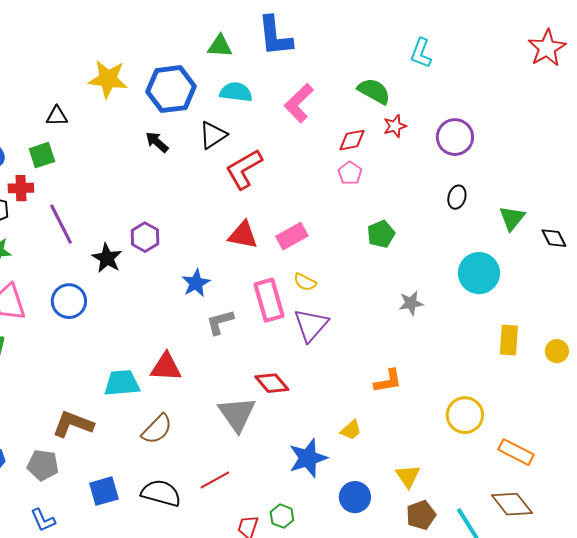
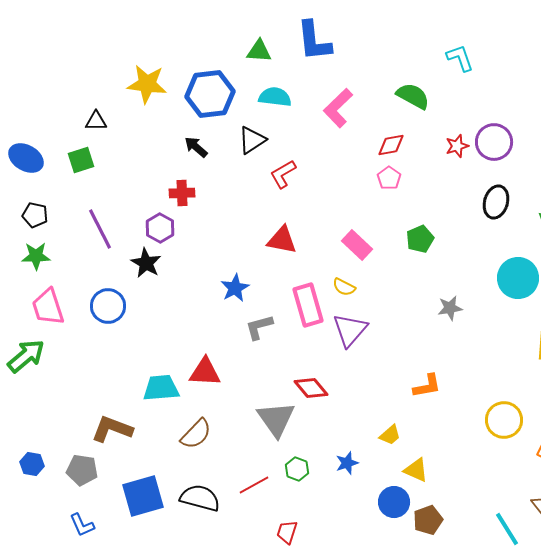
cyan L-shape: (421, 53) -> (460, 58), turned 140
red star: (395, 126) -> (457, 146), moved
red L-shape: (244, 169) -> (283, 174), size x0.7
red cross: (21, 188) -> (182, 193), moved
black ellipse: (457, 197) -> (496, 202), size x1.4
pink rectangle: (292, 236) -> (357, 245), moved, turned 72
purple hexagon: (145, 237) -> (160, 228), moved
blue star: (308, 458) -> (347, 463), size x0.6
yellow triangle: (408, 476) -> (416, 470), moved, turned -32
blue square: (104, 491) -> (143, 496), size x1.4
brown pentagon: (421, 515) -> (428, 520), moved
green hexagon: (282, 516) -> (297, 469), moved

